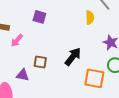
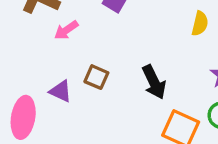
black arrow: (73, 57) -> (154, 82), turned 102

